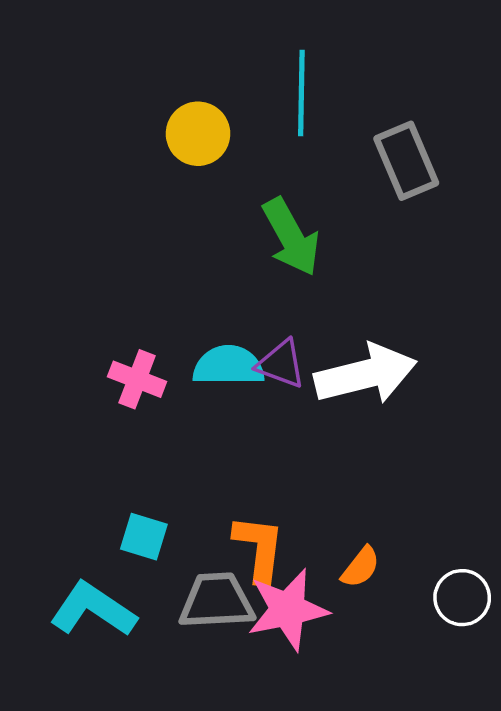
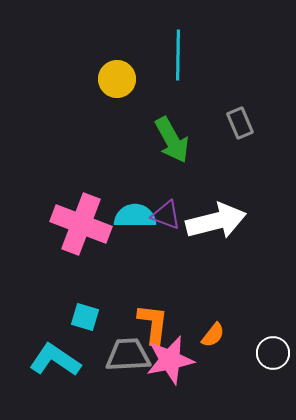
gray rectangle: (406, 161) -> (240, 123), moved, size x0.7
pink cross: (137, 379) -> (81, 224), size x1.8

